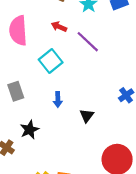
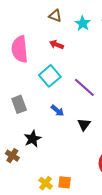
purple line: (88, 42) -> (84, 87), moved
blue arrow: (58, 99) -> (57, 111), turned -48

